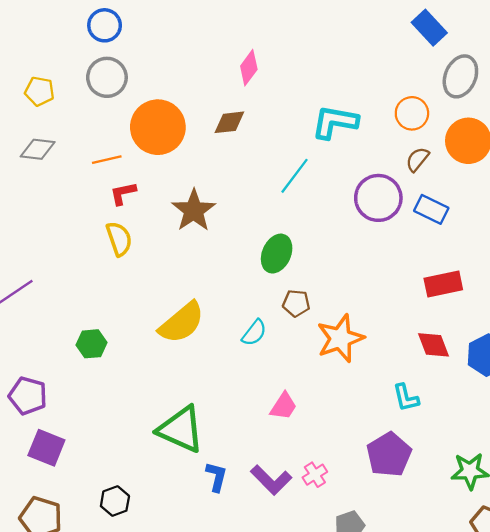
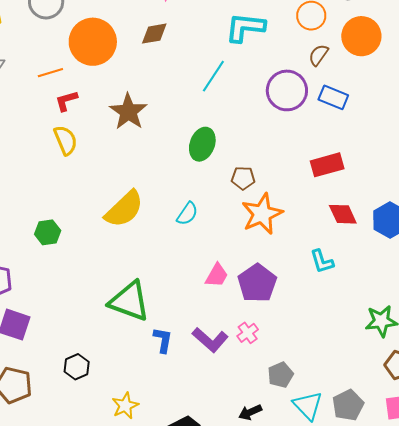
red rectangle: (443, 284) -> (327, 165), moved
brown pentagon: (296, 303) -> (243, 178), moved
purple pentagon: (389, 455) -> (257, 283), moved

